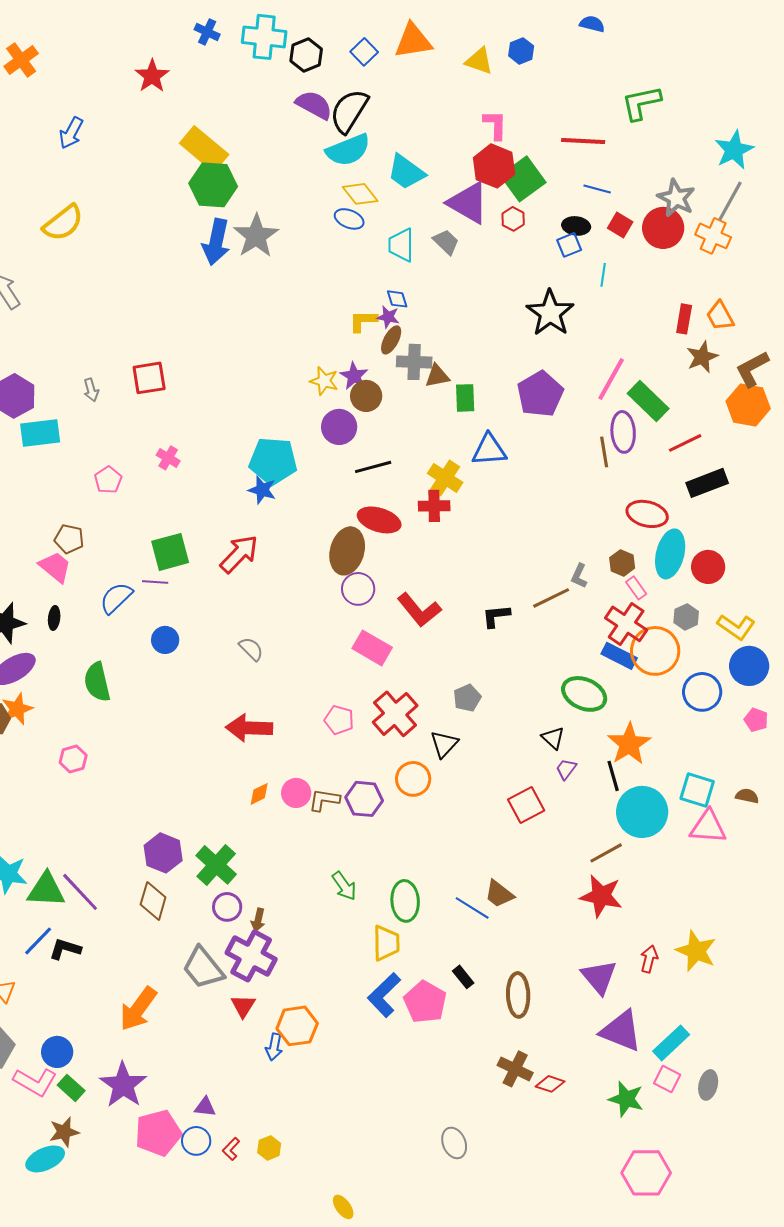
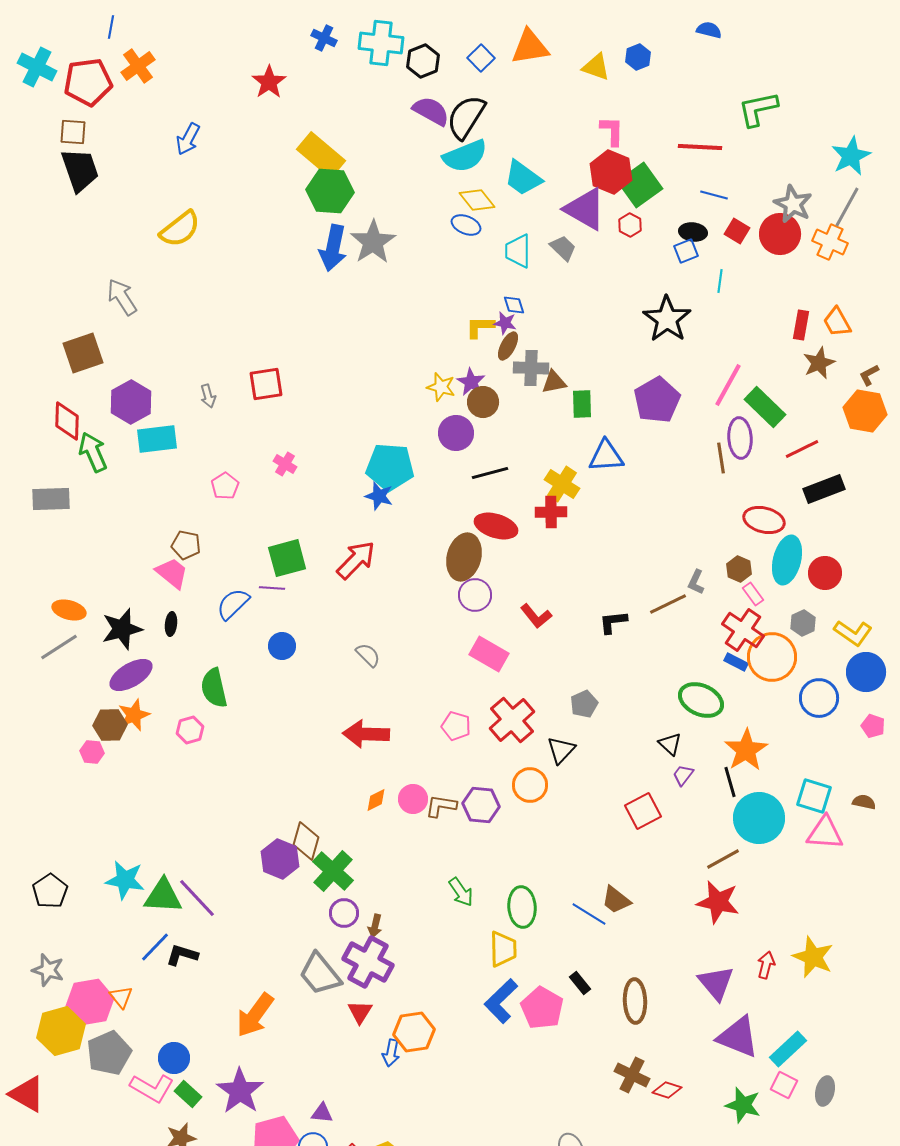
brown L-shape: (752, 369) -> (869, 375), size x0.6
red L-shape: (419, 610) -> (536, 616), size x0.7
blue rectangle: (619, 656) -> (736, 662), size x0.7
pink hexagon: (73, 759) -> (190, 730), moved
brown diamond: (153, 901) -> (306, 841), moved

